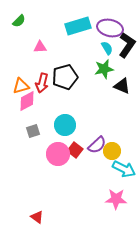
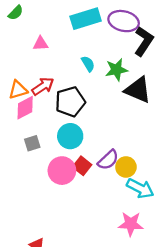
cyan semicircle: (107, 48) -> (88, 64), moved
black pentagon: (65, 77) -> (70, 102), moved
red arrow: (42, 83) -> (43, 86), turned -138
black triangle: (122, 86) -> (138, 90), size x1.4

